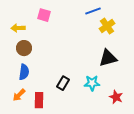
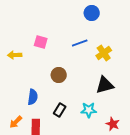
blue line: (93, 11) -> (80, 43), moved
brown circle: (24, 48) -> (59, 75), moved
blue semicircle: (24, 72) -> (33, 97), moved

